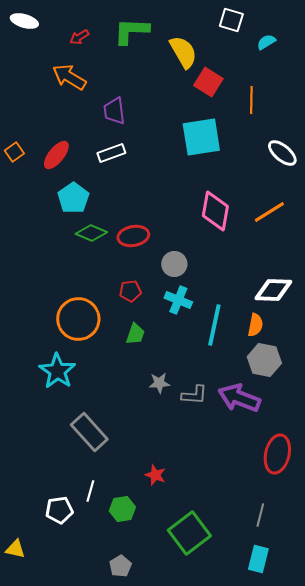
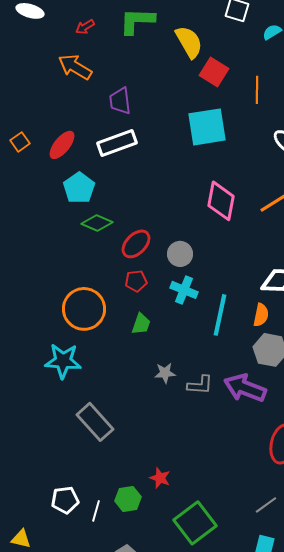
white rectangle: (111, 153) -> (117, 143), size x1.4
red ellipse: (133, 236) -> (136, 244), moved, turned -36
cyan star: (57, 371) -> (63, 361), turned -30
red star: (155, 475) -> (160, 478), moved
white line: (90, 491) -> (96, 511), moved
gray line: (260, 515) -> (266, 505), turned 40

